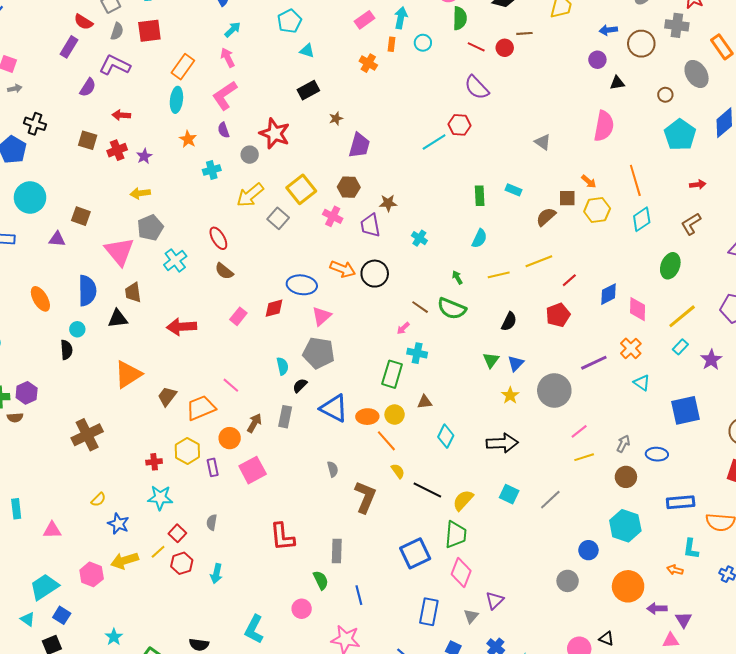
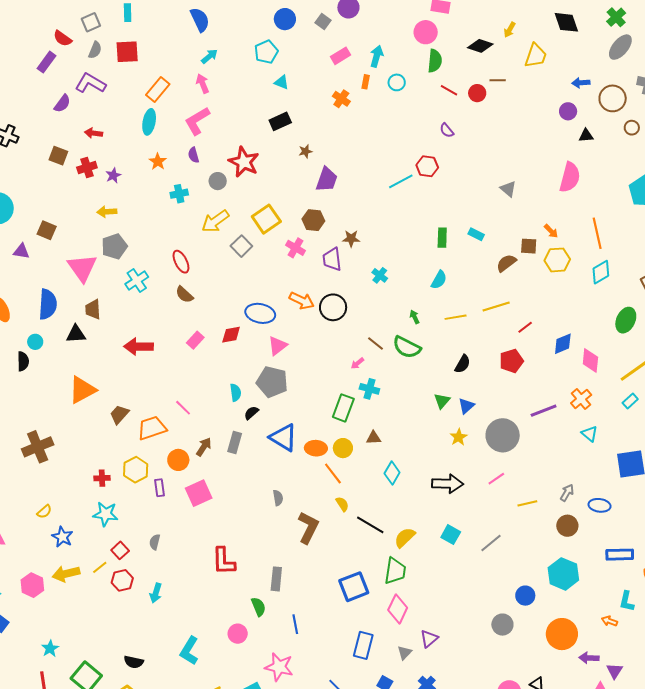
purple semicircle: (477, 87) -> (447, 130), size x0.6
brown circle: (665, 95) -> (632, 128), moved
pink line: (579, 431) -> (496, 479), moved

